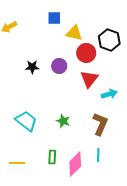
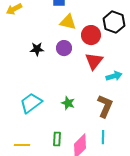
yellow triangle: (74, 33) -> (68, 22), moved
cyan trapezoid: (26, 121) -> (31, 103), turned -75

